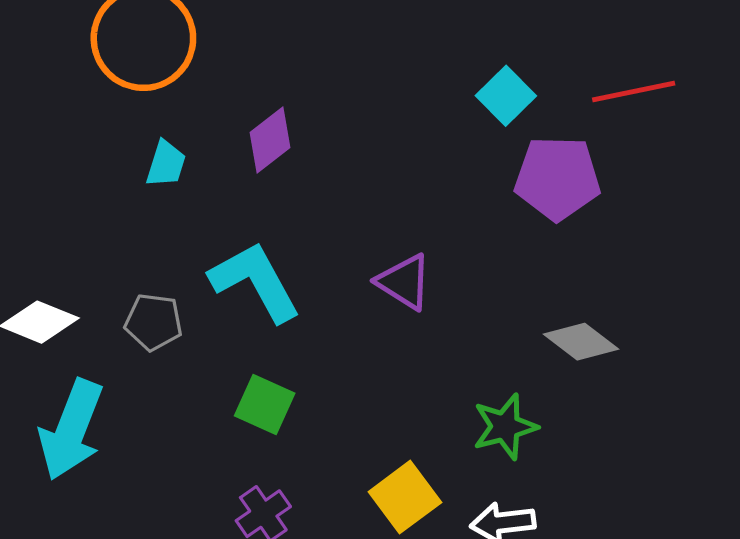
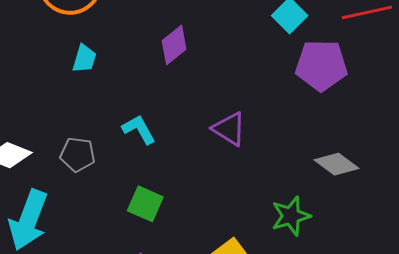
purple diamond: (270, 140) -> (174, 45), moved
cyan L-shape: (255, 282) -> (139, 129), size x0.6

